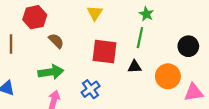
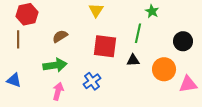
green star: (146, 14) -> (152, 11), moved
red hexagon: (35, 17) -> (27, 14), moved
brown semicircle: (56, 41) -> (60, 36), turned -77

